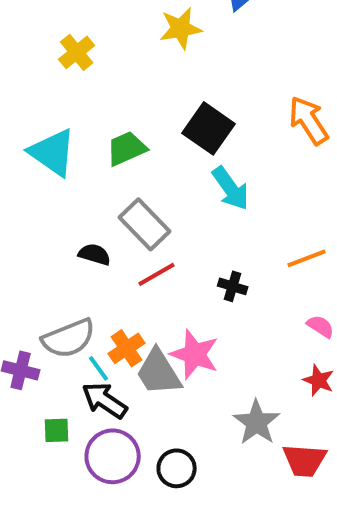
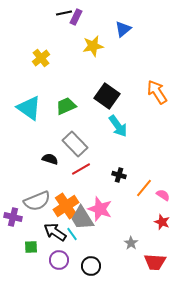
orange line: (306, 258) -> (144, 188), moved, turned -30
orange cross: (127, 348) -> (66, 206), size x1.4
cyan line: (99, 368) -> (72, 234), moved
gray star: (257, 422) -> (131, 243), size x0.6
purple circle: (113, 456) -> (59, 260), size x0.7

